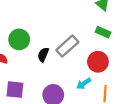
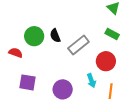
black semicircle: (43, 55) -> (55, 36), moved, turned -48
cyan arrow: (84, 84) -> (91, 81), turned -80

